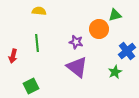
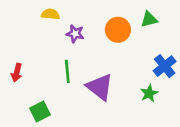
orange circle: (99, 29) -> (118, 30), moved
purple star: (76, 42) -> (75, 34), moved
green line: (37, 43) -> (67, 71), moved

